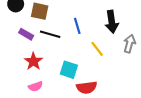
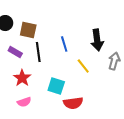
black line: (50, 34) -> (38, 52), turned 66

